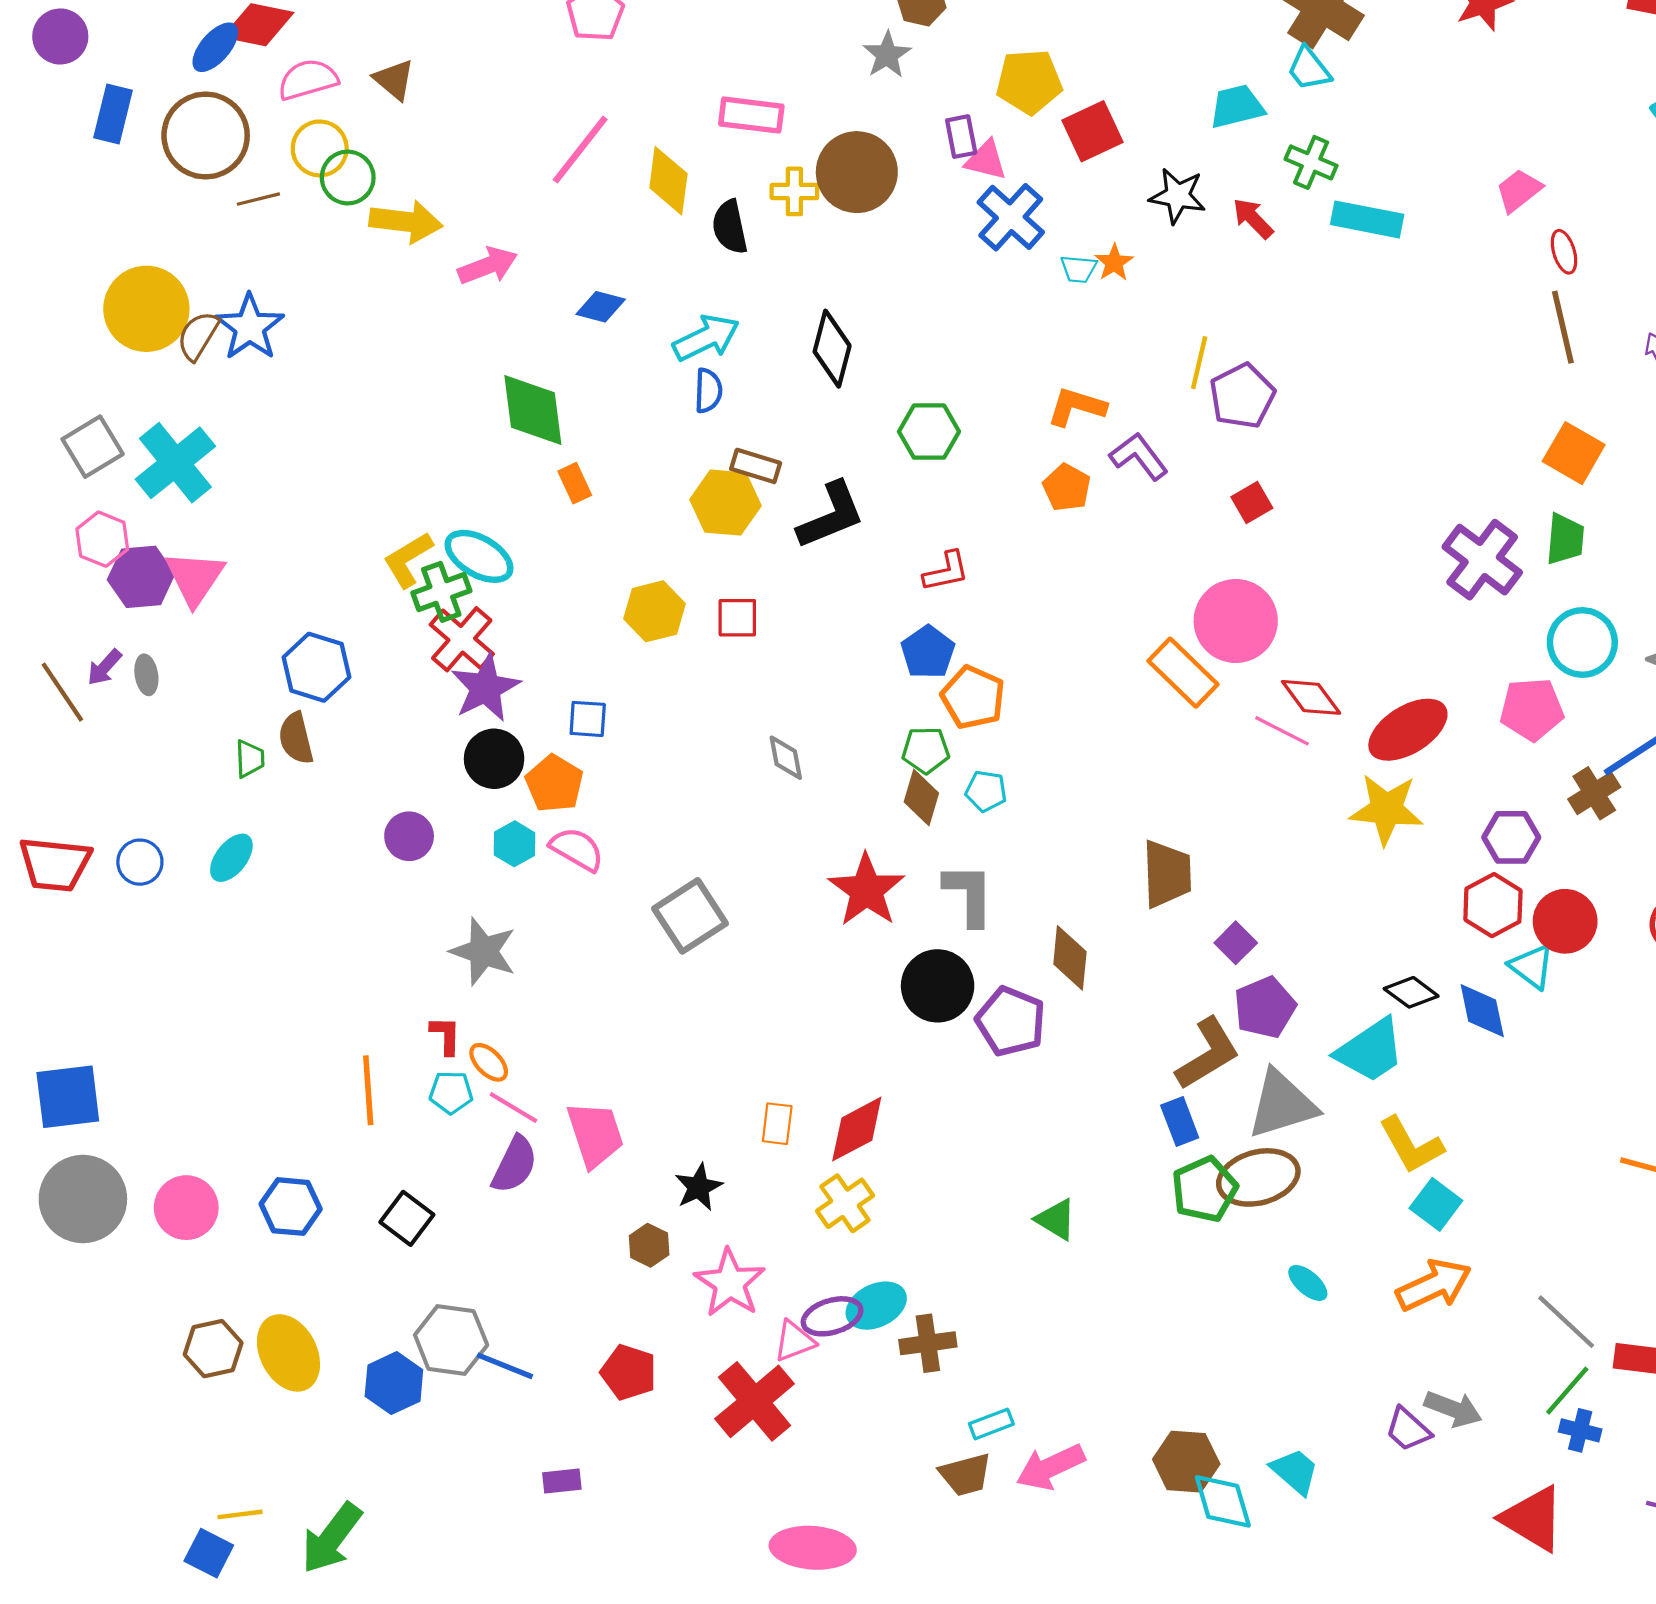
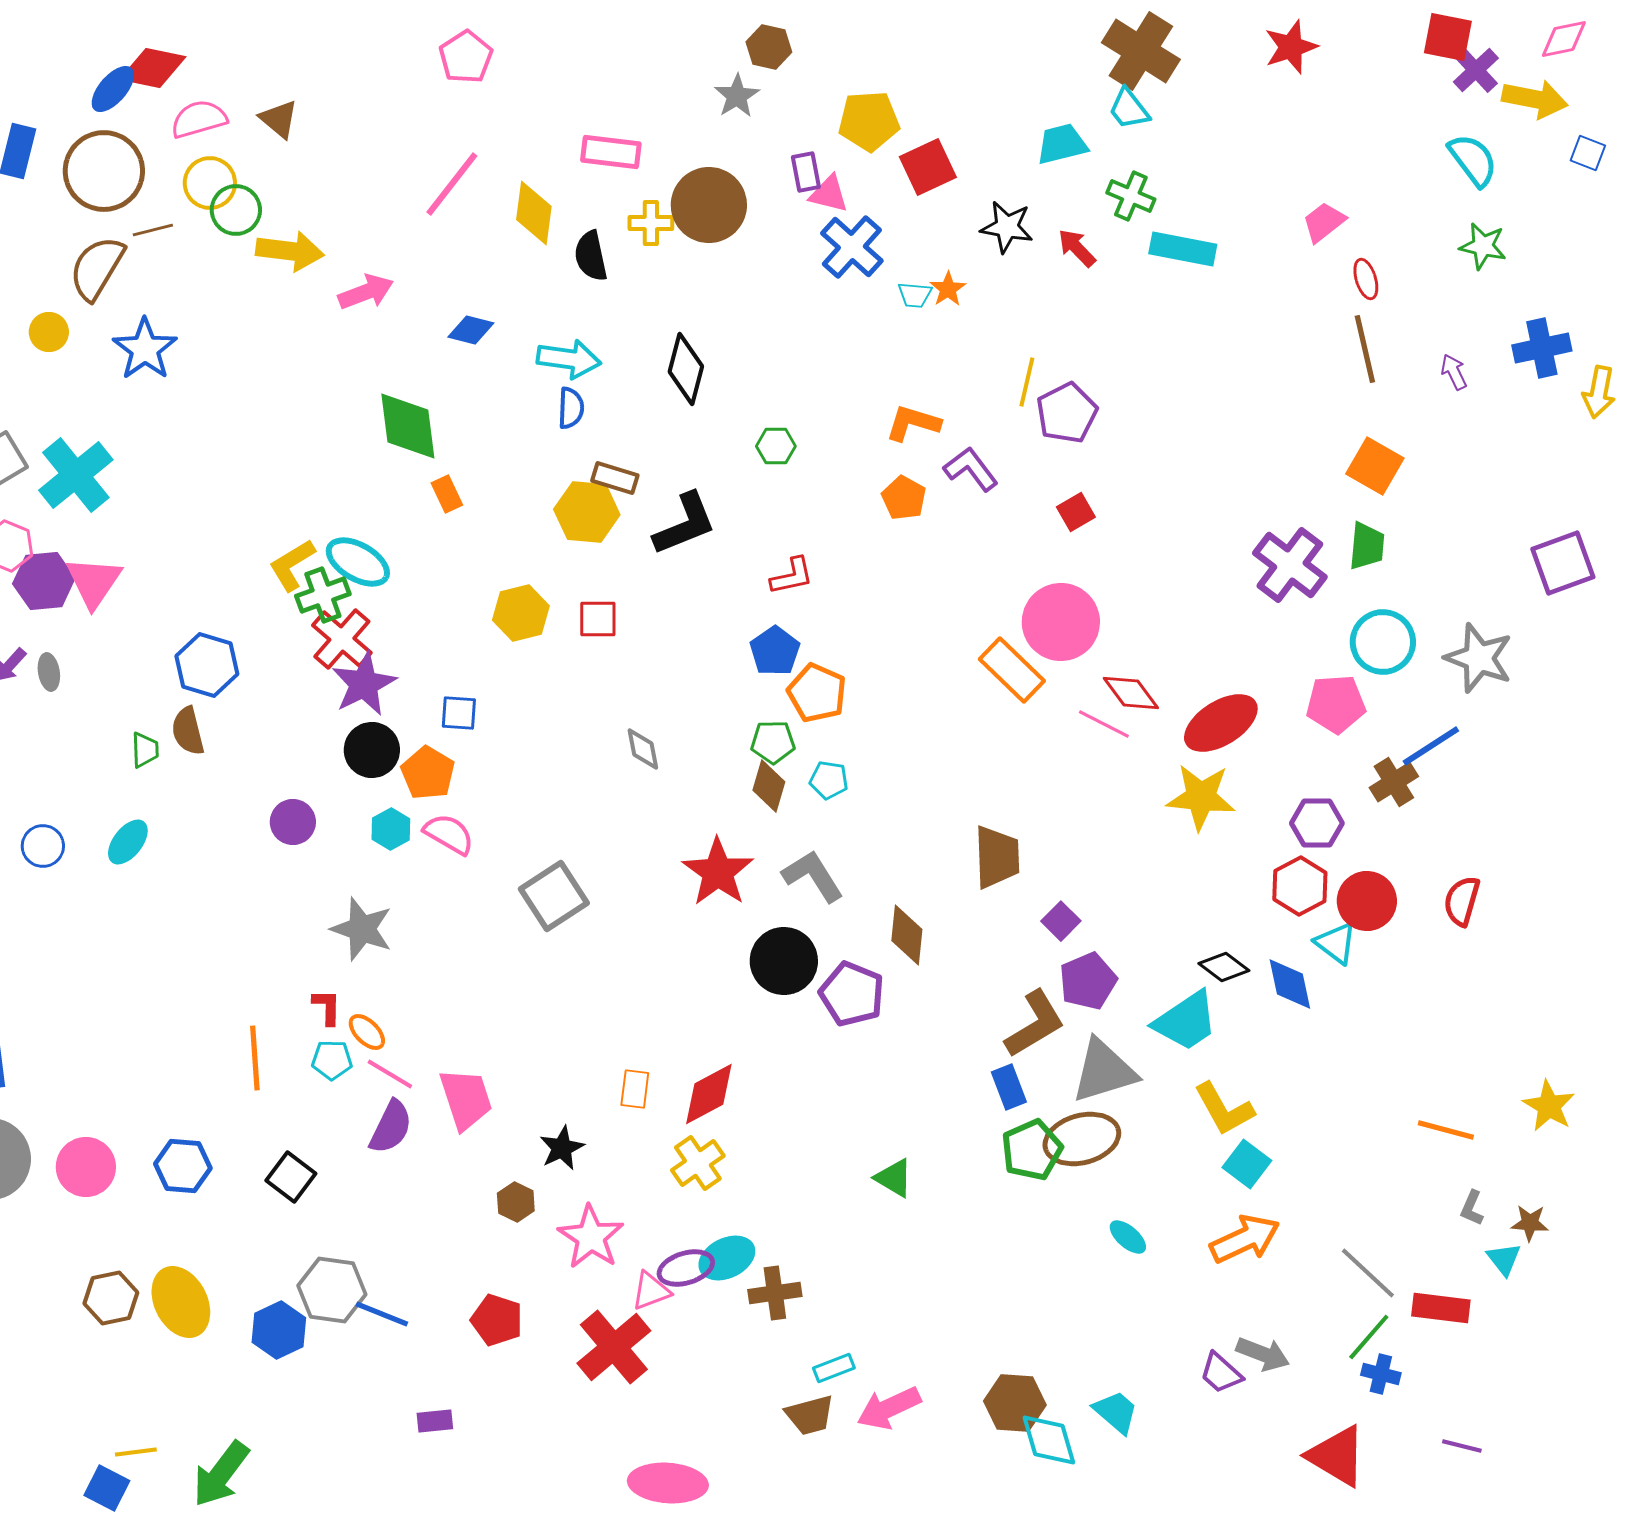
yellow circle: (146, 309) -> (49, 332), size x0.5
brown semicircle: (198, 336) -> (97, 268), moved, size x1.4
cyan arrow: (706, 338) -> (569, 359), turned 34
green hexagon: (929, 432) -> (776, 446), size x0.7
gray L-shape: (969, 894) -> (813, 876), turned -32

